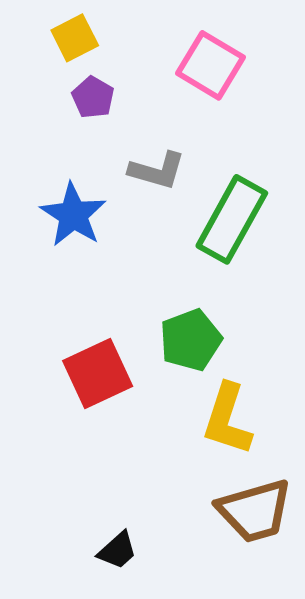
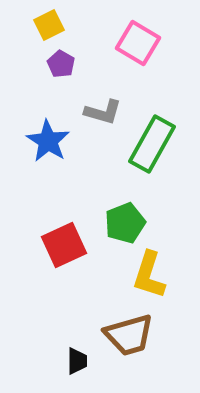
brown trapezoid: (255, 511) -> (129, 335), moved
black trapezoid: (117, 550) -> (77, 361), turned -48

